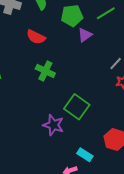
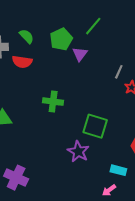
red semicircle: (36, 37) -> (22, 62), moved
purple star: (53, 125) -> (78, 151), turned 30

